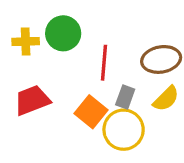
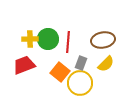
green circle: (63, 33) -> (48, 39), moved
yellow cross: (26, 41) -> (30, 39), moved

